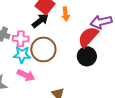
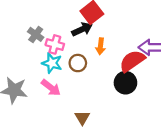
orange arrow: (66, 14) -> (101, 46), moved
brown circle: (43, 49) -> (78, 63), size x0.6

